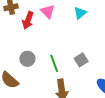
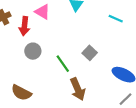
gray circle: (27, 59) -> (33, 51), moved

